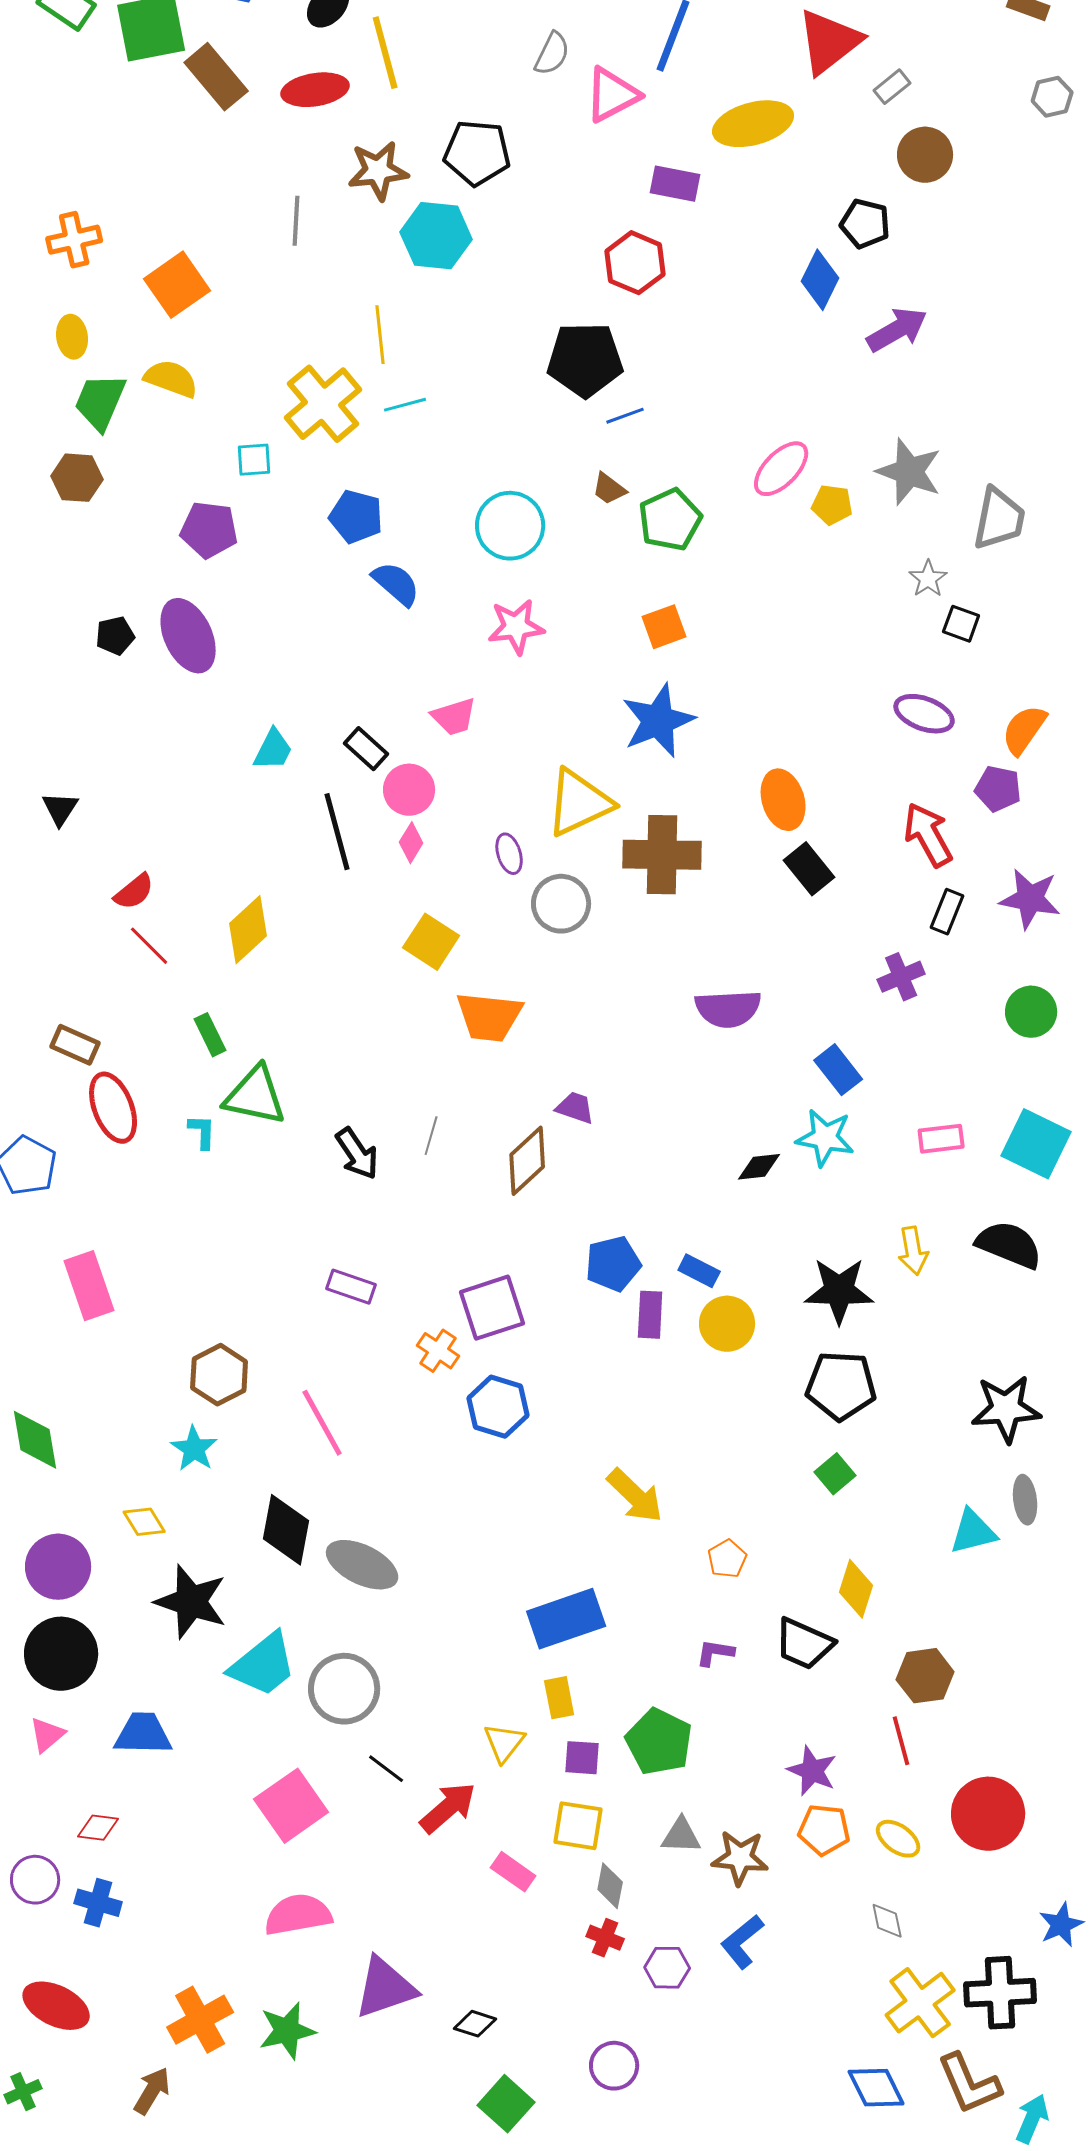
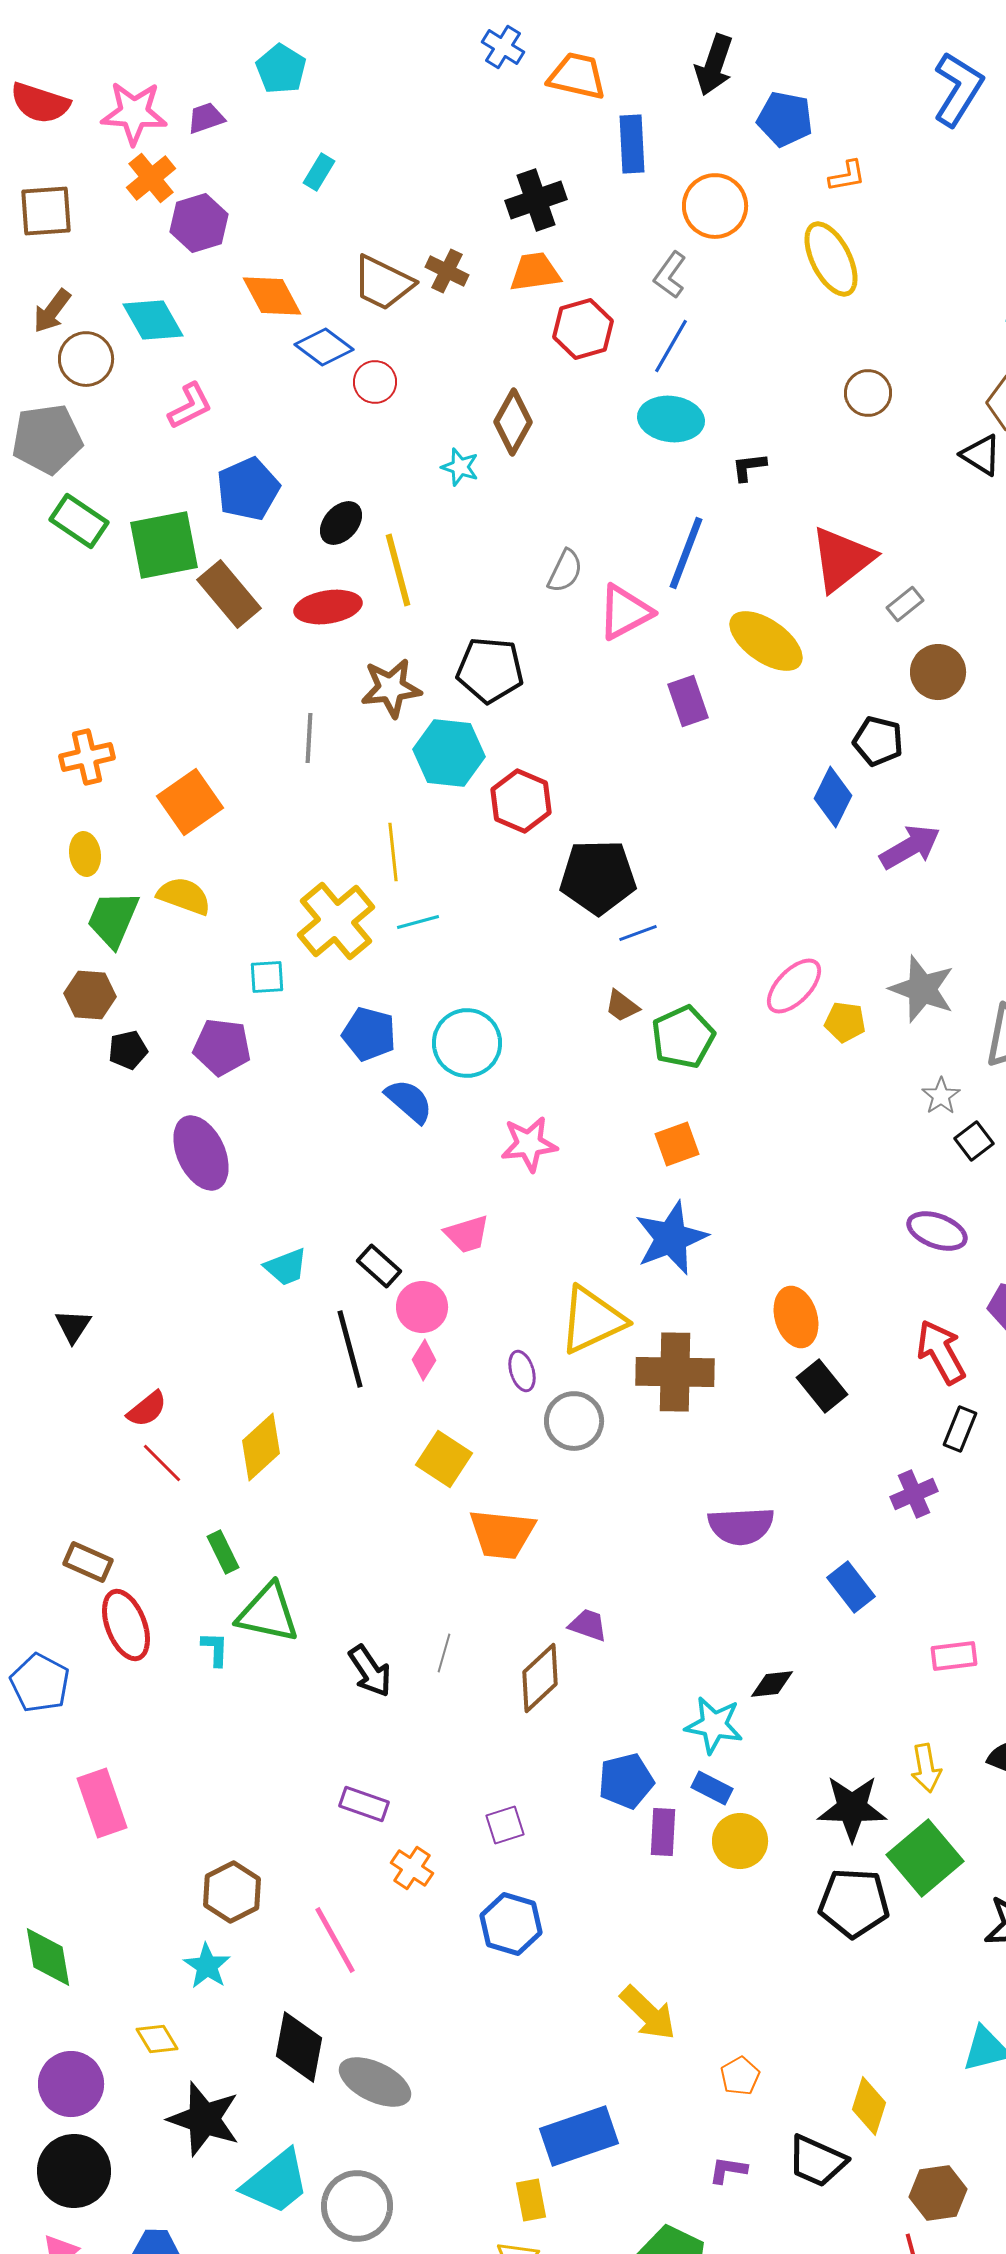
yellow ellipse: (753, 124) -> (766, 641), turned 50
purple rectangle: (675, 184) -> (688, 701), turned 60
red hexagon: (635, 263) -> (521, 801), moved
cyan circle: (510, 526) -> (467, 1043), moved
black square: (961, 624) -> (974, 1141), turned 33
black pentagon: (115, 636) -> (128, 1050), moved
cyan trapezoid: (273, 750) -> (286, 1267), turned 42
cyan star: (825, 1138) -> (714, 1725), moved
purple square: (492, 1308) -> (505, 1825), size x0.6
orange cross: (438, 1351) -> (412, 1868), moved
green square: (835, 1474) -> (925, 1858), moved, size x1.8
yellow rectangle: (559, 1698) -> (531, 2200), moved

